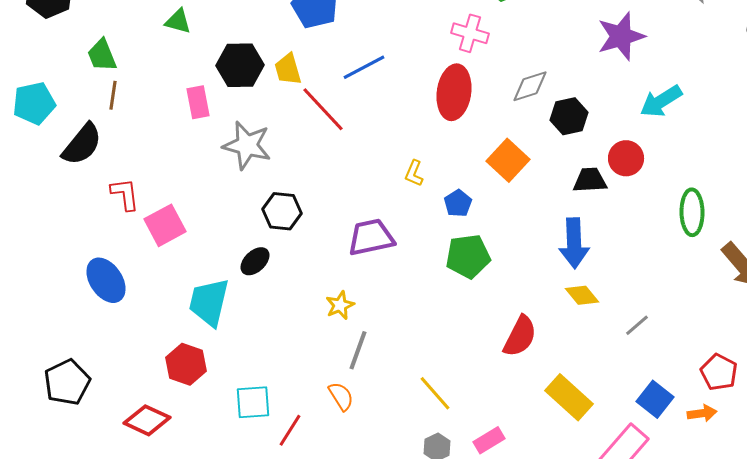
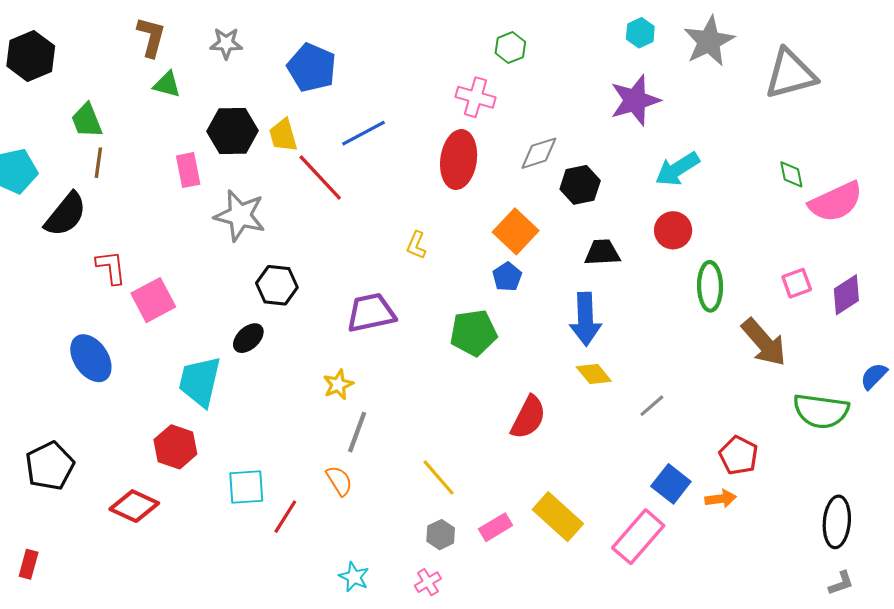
red circle: (626, 158) -> (673, 230), moved
blue pentagon: (458, 203) -> (507, 277), moved
yellow rectangle: (569, 397) -> (558, 517), moved

